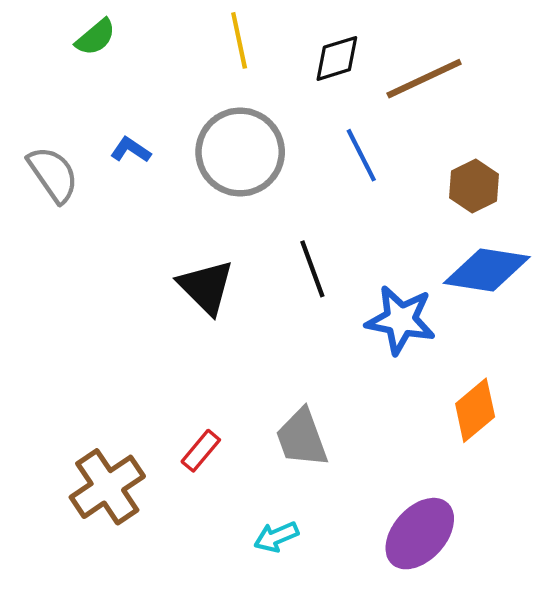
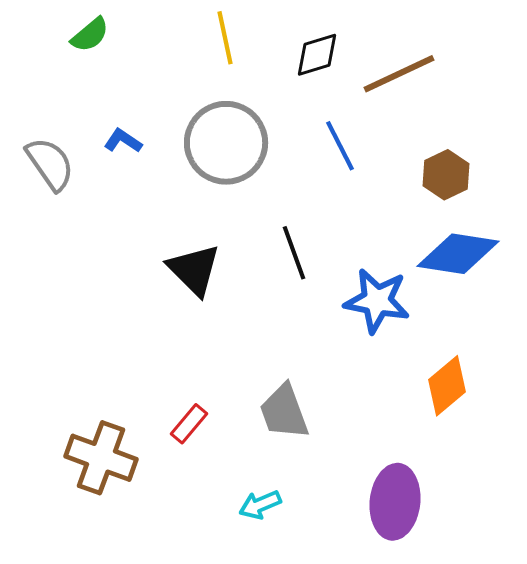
brown cross: (107, 487) -> (101, 458), turned -36
purple ellipse: (420, 534) -> (395, 502), turned -36

